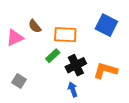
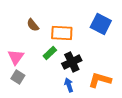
pink triangle: (15, 38) -> (16, 57), moved, turned -30
orange L-shape: (105, 70) -> (100, 80), moved

